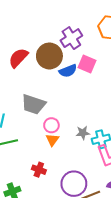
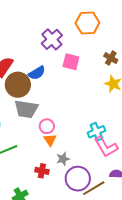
brown circle: (49, 56) -> (18, 85), moved
blue semicircle: (68, 71) -> (37, 73), moved
gray star: (83, 133) -> (63, 159), moved

